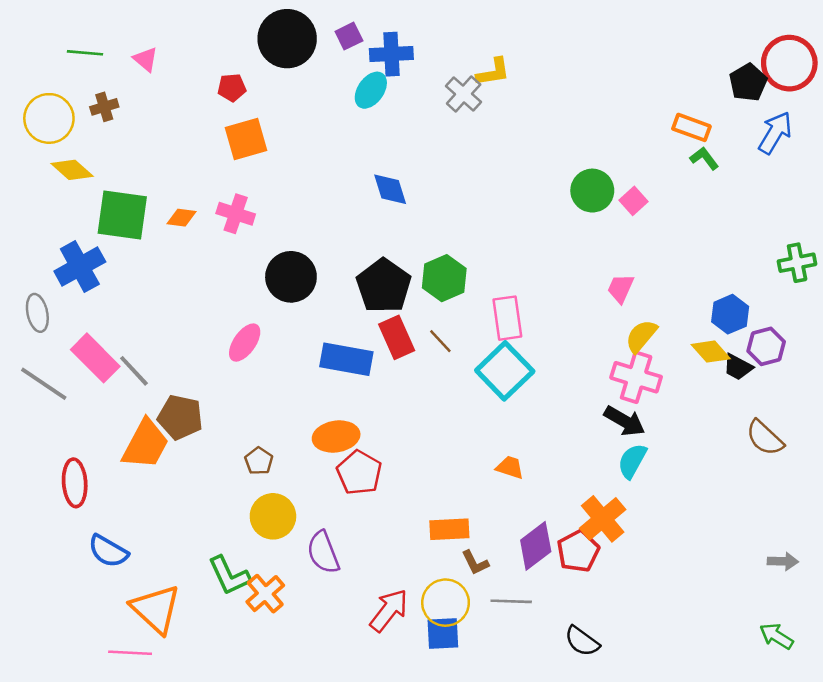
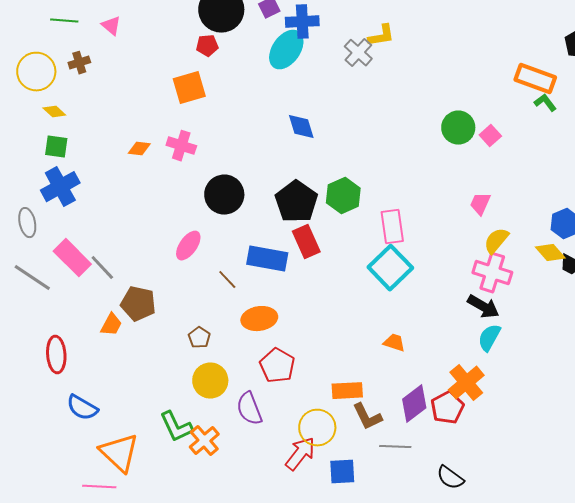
red pentagon: (232, 88) -> (207, 46), moved
cyan ellipse: (371, 90) -> (286, 50), size x1.4
orange rectangle: (691, 127) -> (535, 79), size x1.4
yellow diamond: (72, 170) -> (54, 112), size x0.7
green square: (122, 215) -> (56, 147), moved, size x0.6
brown line: (440, 341) -> (227, 280), moved
orange trapezoid: (145, 444) -> (111, 325), size x0.6
red pentagon: (359, 473) -> (277, 366), moved
brown L-shape: (475, 563) -> (367, 417), size x1.4
yellow circle: (446, 603) -> (317, 428), moved

